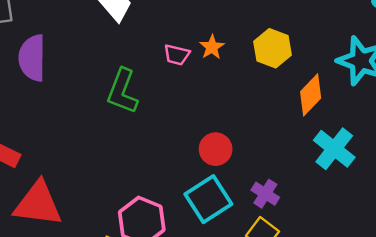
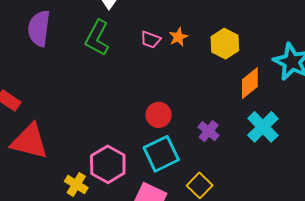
green L-shape: (122, 91) -> (97, 38), moved
red circle: (216, 149) -> (159, 115), moved
purple cross: (265, 194) -> (209, 131), moved

